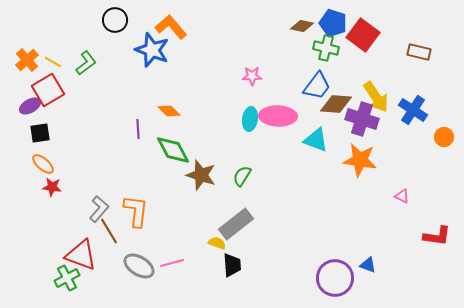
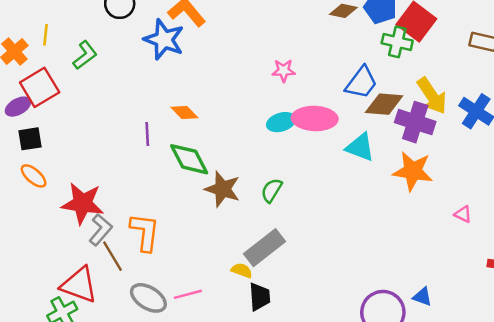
green cross: (326, 48) -> (397, 42), moved
yellow line: (53, 62) -> (46, 35), moved, turned 66
cyan ellipse: (250, 119) -> (281, 122), turned 65
red star: (52, 187) -> (83, 203), moved, size x1.8

